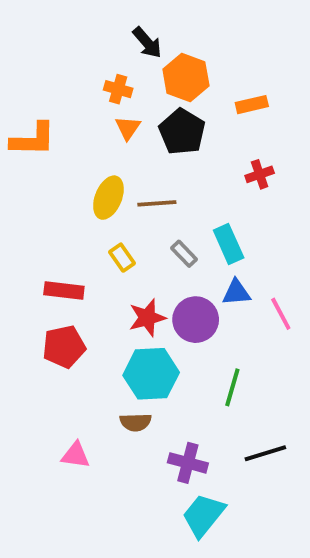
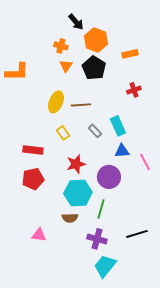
purple circle: (196, 320) -> (109, 177), moved
green line: (232, 387) -> (101, 209), moved

